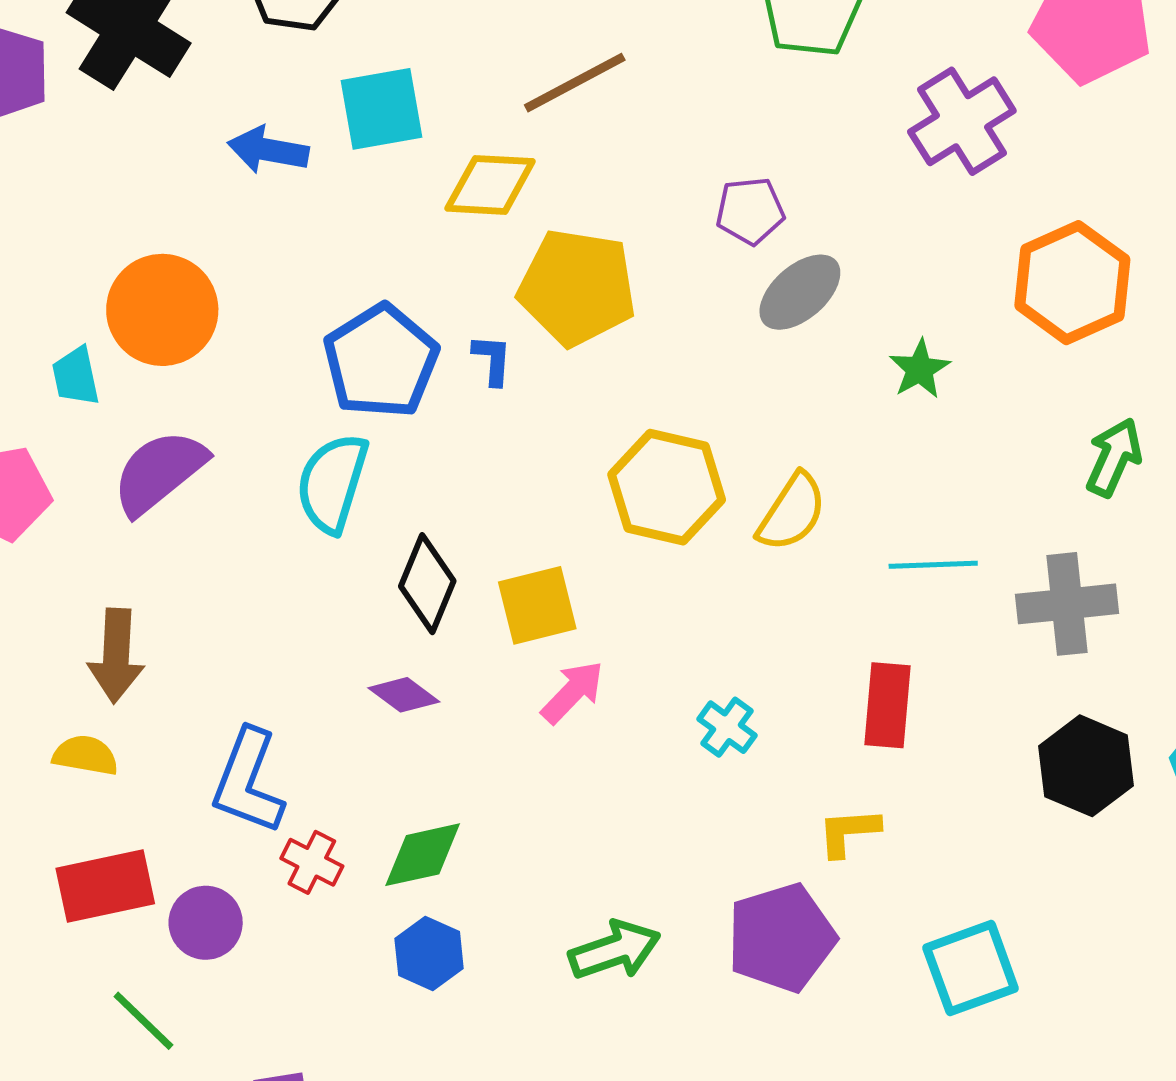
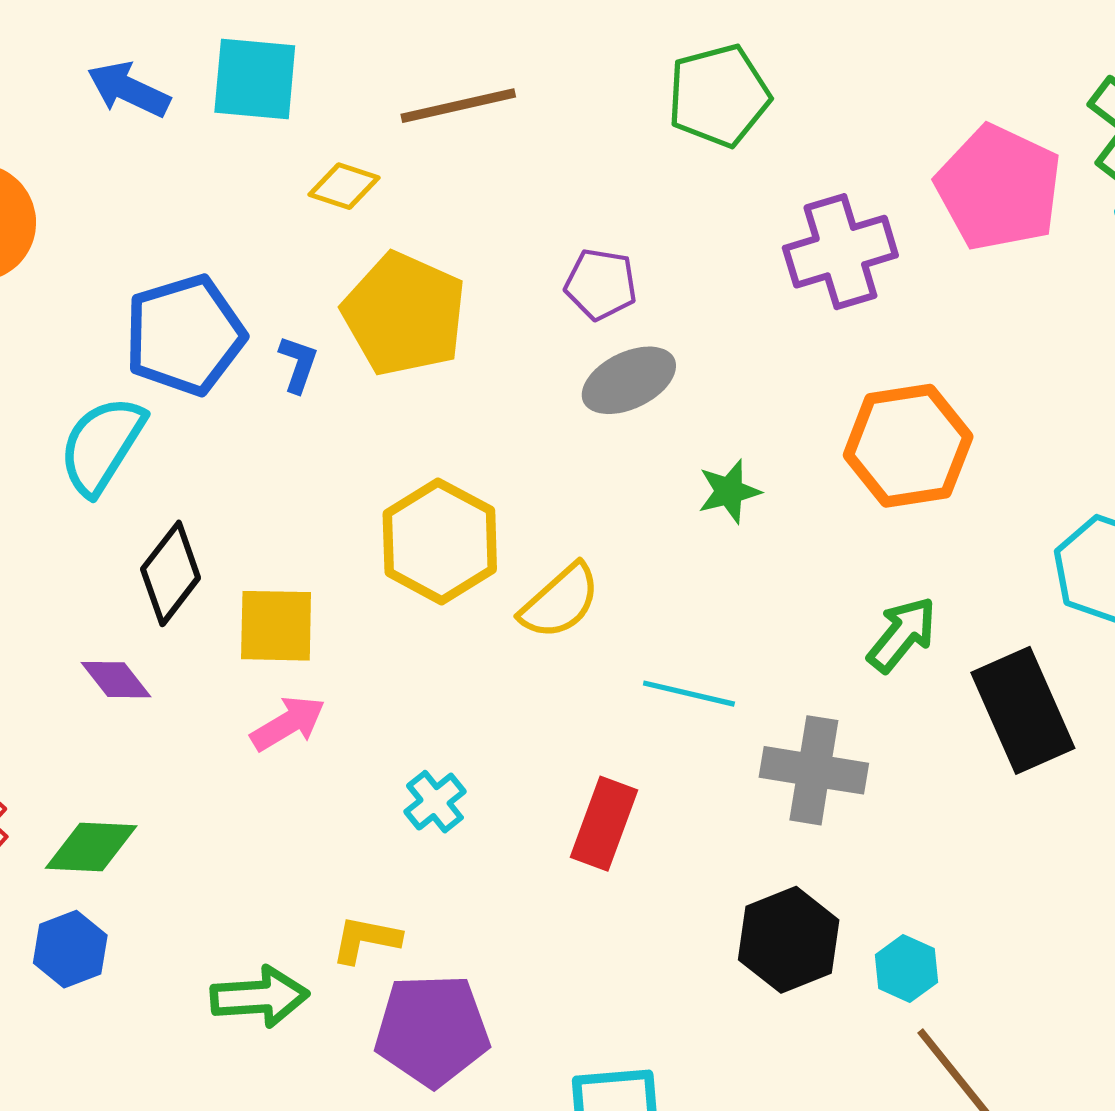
yellow diamond: (490, 185) -> (344, 186), size x0.7
yellow L-shape: (849, 832) -> (366, 939), moved

